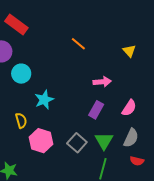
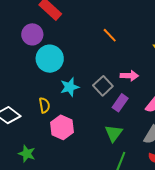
cyan circle: (21, 74) -> (50, 59), size x1.4
green triangle: (104, 141) -> (114, 133), moved
gray square: (77, 143) -> (103, 86), moved

